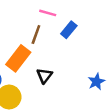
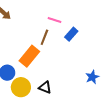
black triangle: (44, 76) -> (45, 87), moved, turned -48

